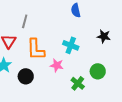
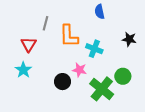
orange L-shape: (36, 49) -> (69, 36), moved
black circle: (26, 76) -> (62, 82), moved
green cross: (78, 83) -> (102, 89), size x1.6

